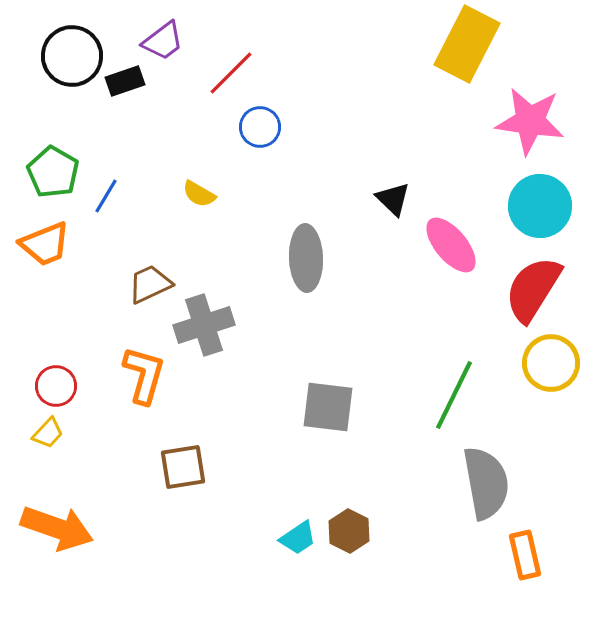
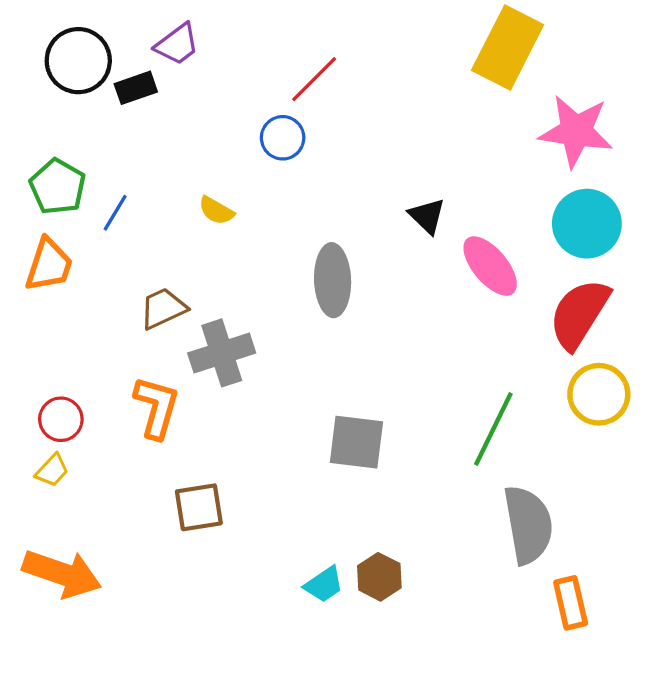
red line: (231, 73) -> (314, 79), moved
orange trapezoid: (45, 244) -> (49, 265), turned -50

